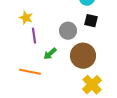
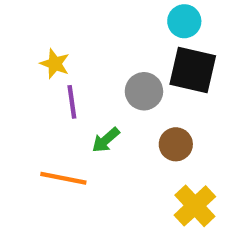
black square: (91, 21) -> (193, 70), size x1.6
brown circle: (83, 56) -> (176, 144), size x0.6

